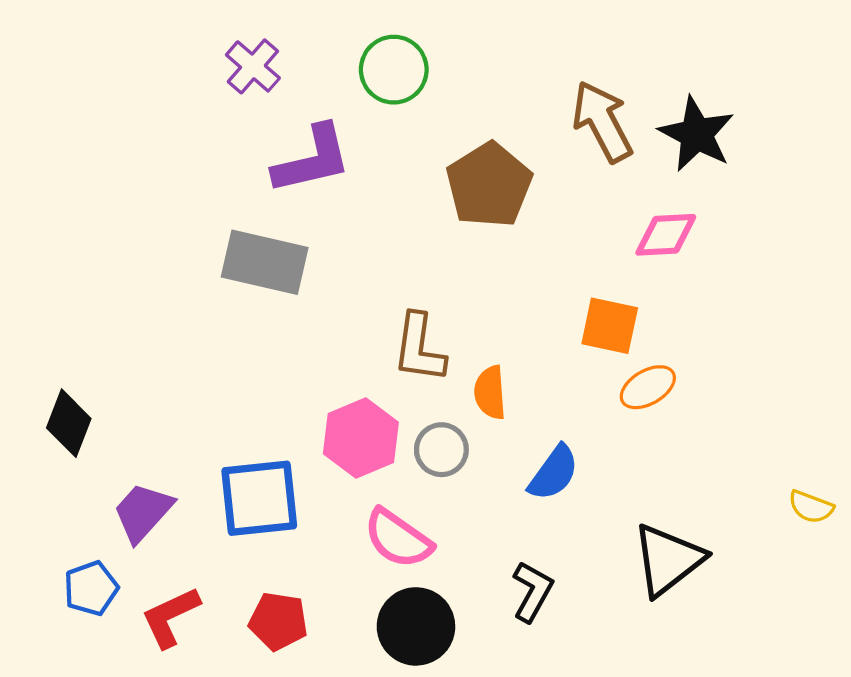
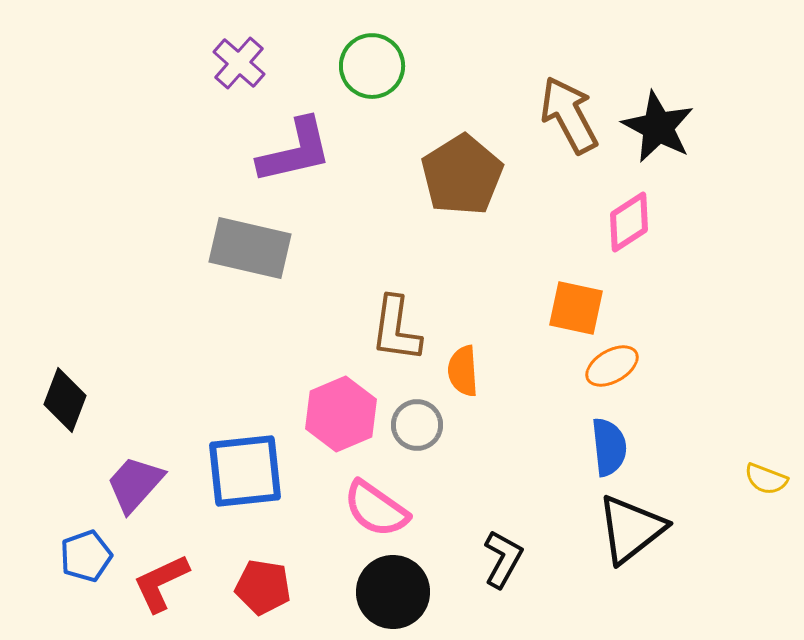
pink diamond: (666, 235) -> (629, 222), turned -30
blue semicircle: (554, 473) -> (609, 447), moved, turned -42

